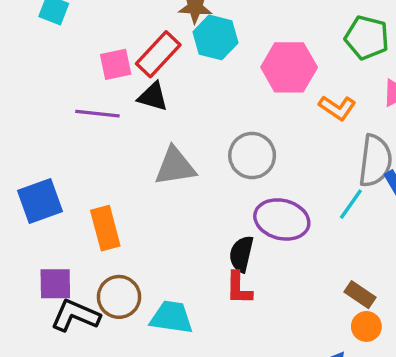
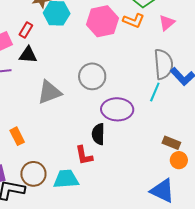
red rectangle: (158, 54) -> (26, 30), size x0.6
orange L-shape: (337, 108) -> (134, 21), moved
orange rectangle: (105, 228) -> (17, 136), size x0.7
red L-shape: (239, 288) -> (84, 155), moved

